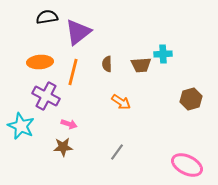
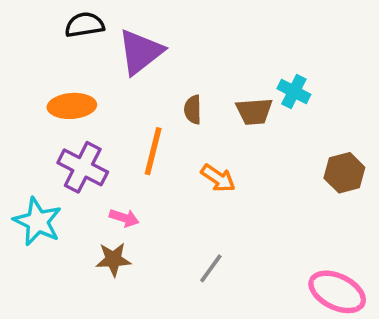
cyan cross: (163, 54) -> (294, 92), turned 30
orange line: (73, 72) -> (153, 151), moved

